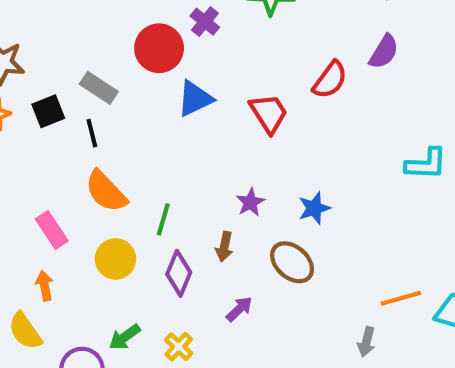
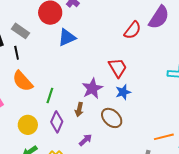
purple semicircle: (384, 52) -> (159, 17), size x1.4
red trapezoid: (269, 113) -> (118, 68), moved
purple star: (250, 202) -> (92, 88), size x1.5
yellow circle: (115, 259) -> (28, 125), moved

